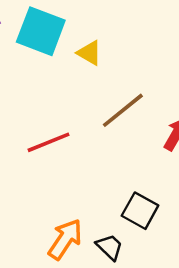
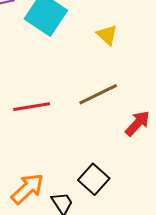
yellow triangle: (89, 53) -> (107, 35), moved

